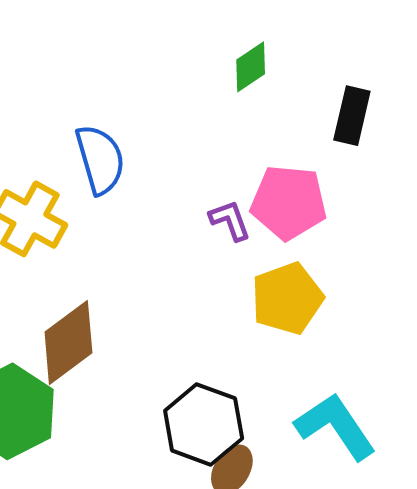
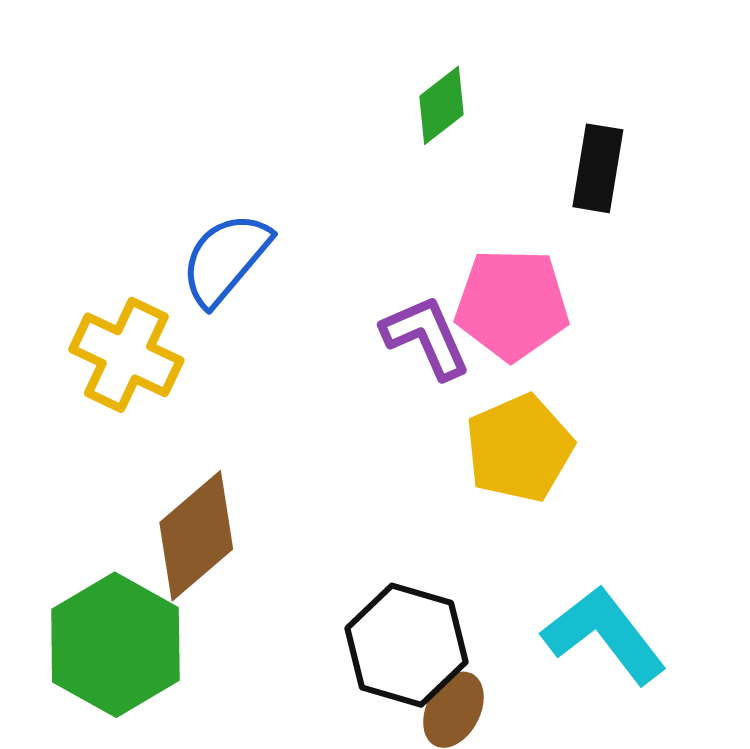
blue semicircle: (100, 159) -> (226, 259), turned -120
purple L-shape: (230, 220) -> (426, 337), size x1.4

